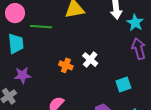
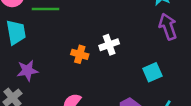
white cross: (90, 60) -> (109, 45), turned 35

